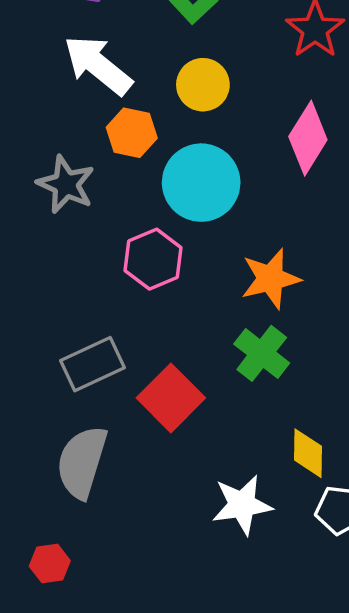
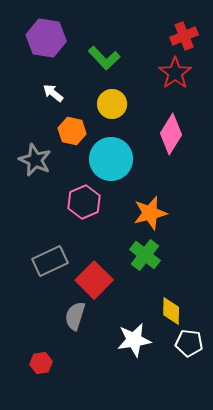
white arrow: (98, 65) -> (53, 93), size x0.5
gray semicircle: (82, 462) -> (75, 316), moved, size x0.7
red hexagon: (50, 563) -> (41, 363), moved

